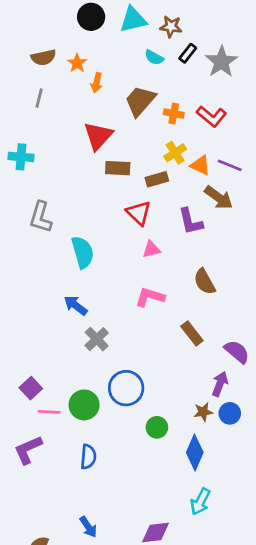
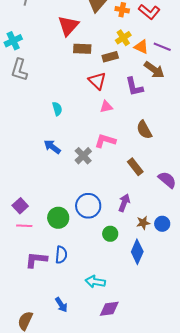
cyan cross: (21, 157) -> (13, 41), turned -30
gray L-shape: (41, 217) -> (19, 70), moved
cyan semicircle: (83, 252) -> (57, 109), size x0.6
gray cross: (97, 339) -> (83, 156), moved
purple arrow: (220, 384) -> (124, 203), moved
pink line: (49, 412) -> (24, 226), moved
purple L-shape: (28, 450) -> (36, 260), moved, turned 30
cyan arrow: (200, 502) -> (95, 282), moved, turned 72

